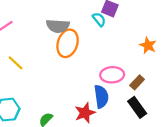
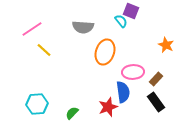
orange ellipse: (68, 43) -> (105, 52), moved
yellow line: (15, 63) -> (44, 50), moved

